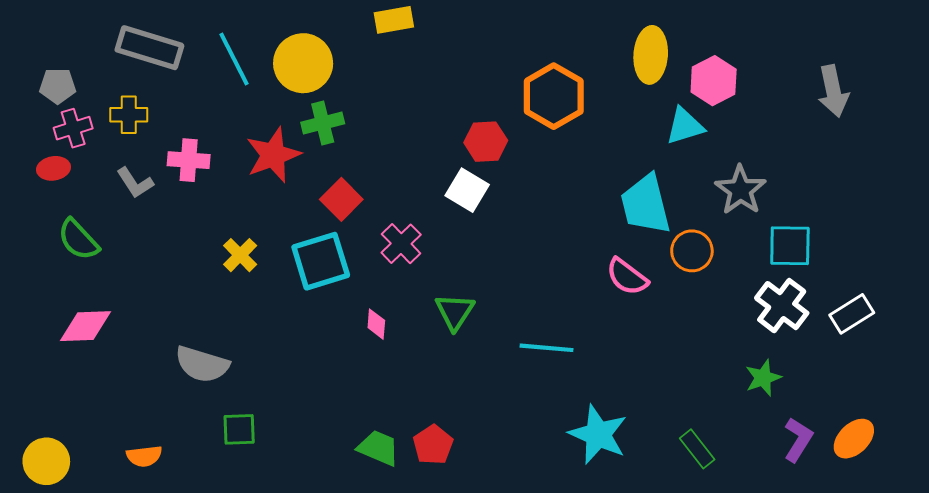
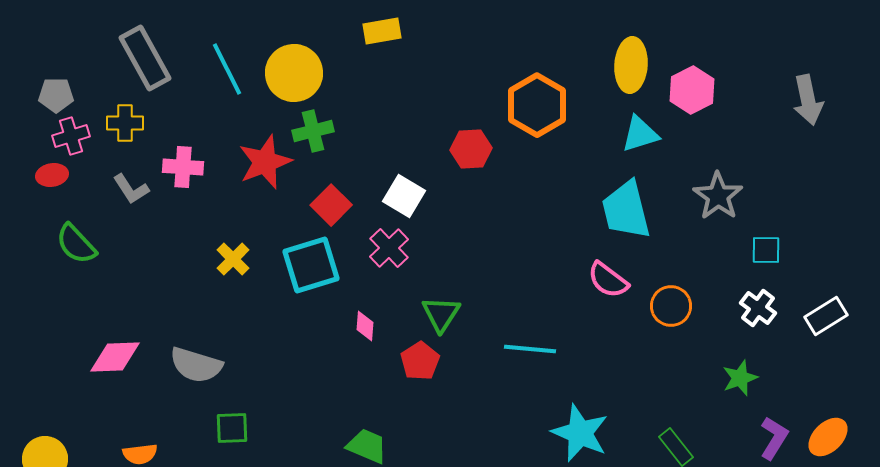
gray rectangle: (149, 48) -> (145, 58), turned 44
cyan triangle: (685, 126) -> (640, 134), moved
white square: (467, 190) -> (404, 196), moved
cyan square: (790, 246) -> (766, 250), size x0.7
orange circle: (692, 251) -> (671, 306), moved
white cross: (782, 306) -> (758, 308), size x0.7
pink diamond: (85, 326) -> (115, 357), moved
red pentagon: (433, 445) -> (420, 361), moved

